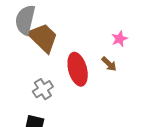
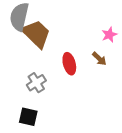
red ellipse: (78, 69) -> (69, 64), size x0.7

